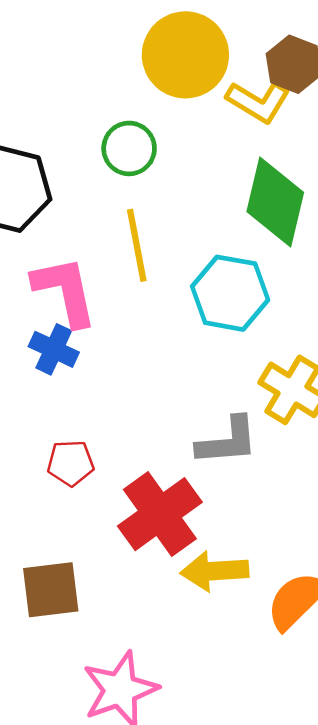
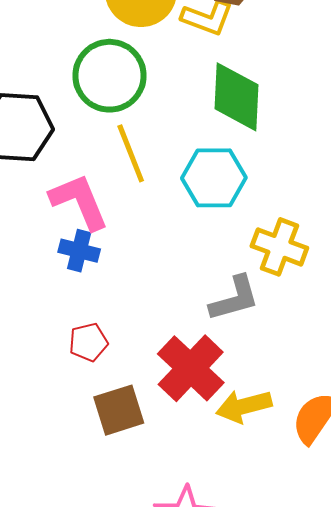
green circle: (129, 148) -> (110, 76), size x1.6
red pentagon: (71, 463) -> (88, 342), moved
brown square: (51, 590) -> (119, 410), moved

